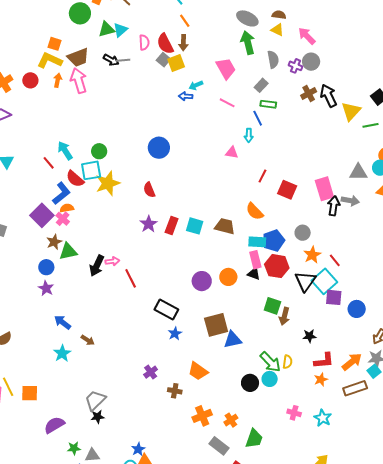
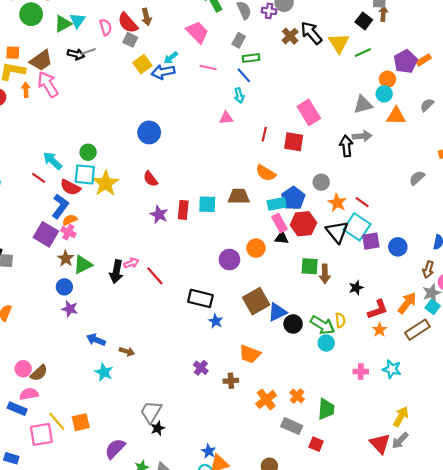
yellow square: (176, 63) -> (142, 64), moved
blue arrow: (186, 96) -> (163, 72), size x1.5
cyan square: (91, 170) -> (85, 174), turned 30
pink rectangle: (324, 189) -> (309, 112), moved
black circle: (250, 383) -> (293, 324), moved

